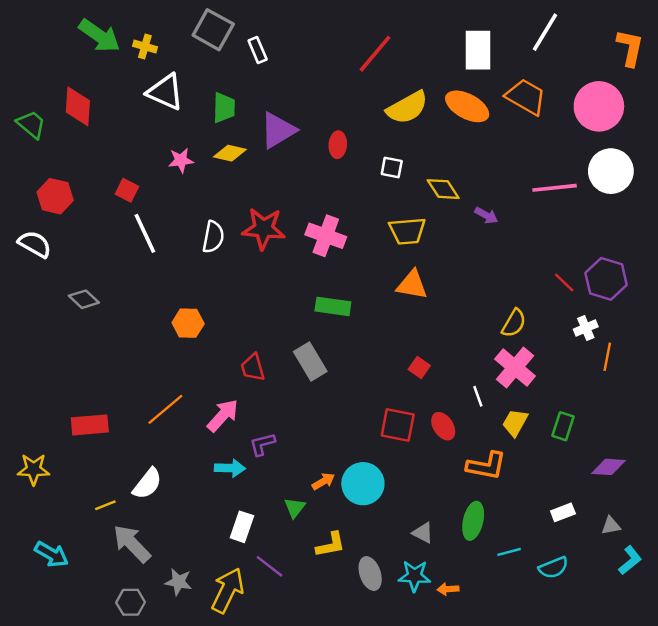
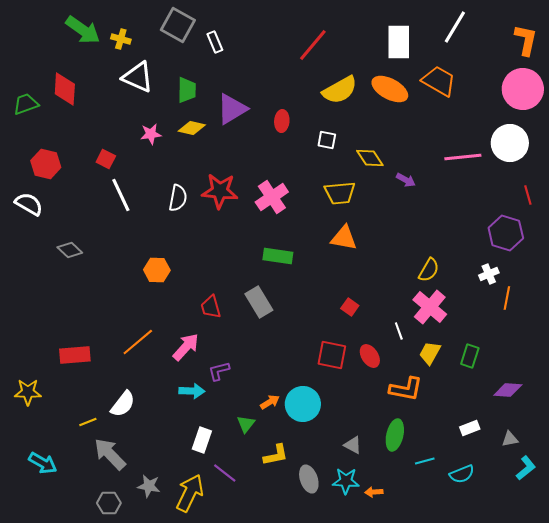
pink circle: (599, 106) -> (523, 89), moved
green trapezoid: (31, 124) -> (26, 104), turned -60
pink cross: (326, 236) -> (272, 197), turned 36
red line: (564, 282) -> (528, 195), moved, turned 30

